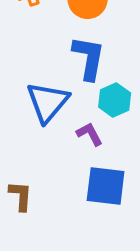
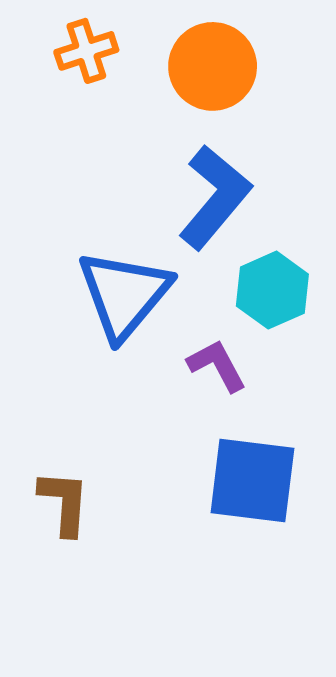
blue L-shape: (89, 58) -> (215, 197), turned 30

